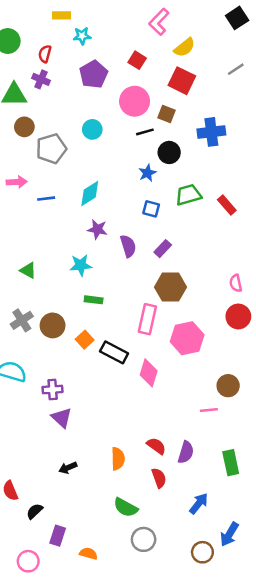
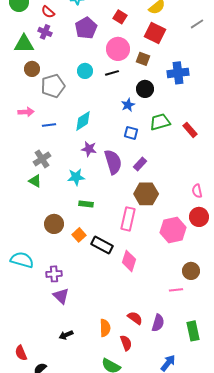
red semicircle: (45, 54) -> (48, 12), turned -64
black line: (145, 132) -> (112, 73), moved
purple semicircle: (128, 246) -> (113, 162), size x1.4
gray cross: (22, 320) -> (42, 159), moved
pink hexagon: (187, 338) -> (173, 230), moved
red semicircle: (159, 478) -> (126, 343), moved

